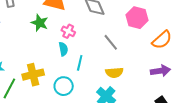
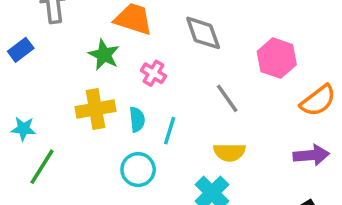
cyan semicircle: (63, 49) -> (137, 119), moved
yellow cross: (33, 75) -> (96, 109), moved

